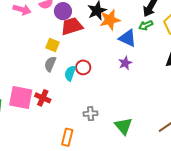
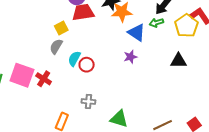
yellow square: (52, 45) -> (61, 28), turned 32
red circle: (83, 67) -> (87, 65), moved
green triangle: (123, 126) -> (119, 119), turned -42

